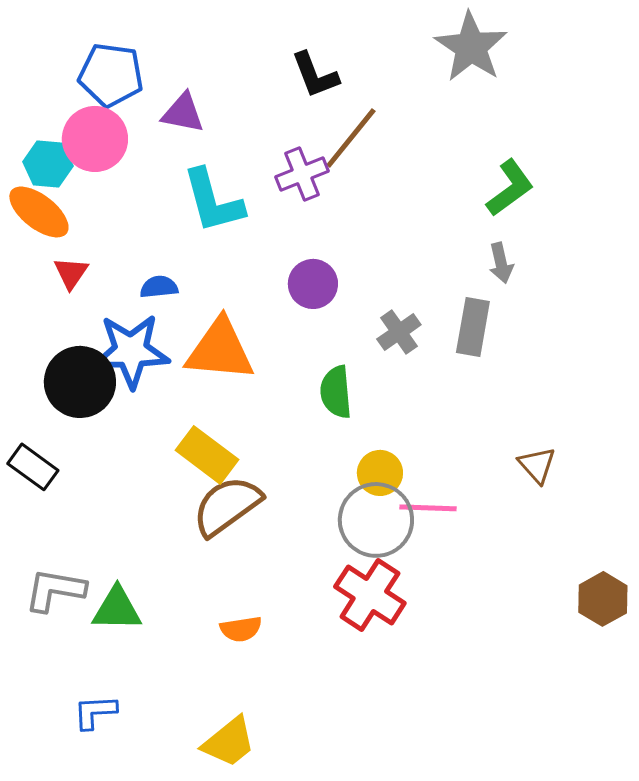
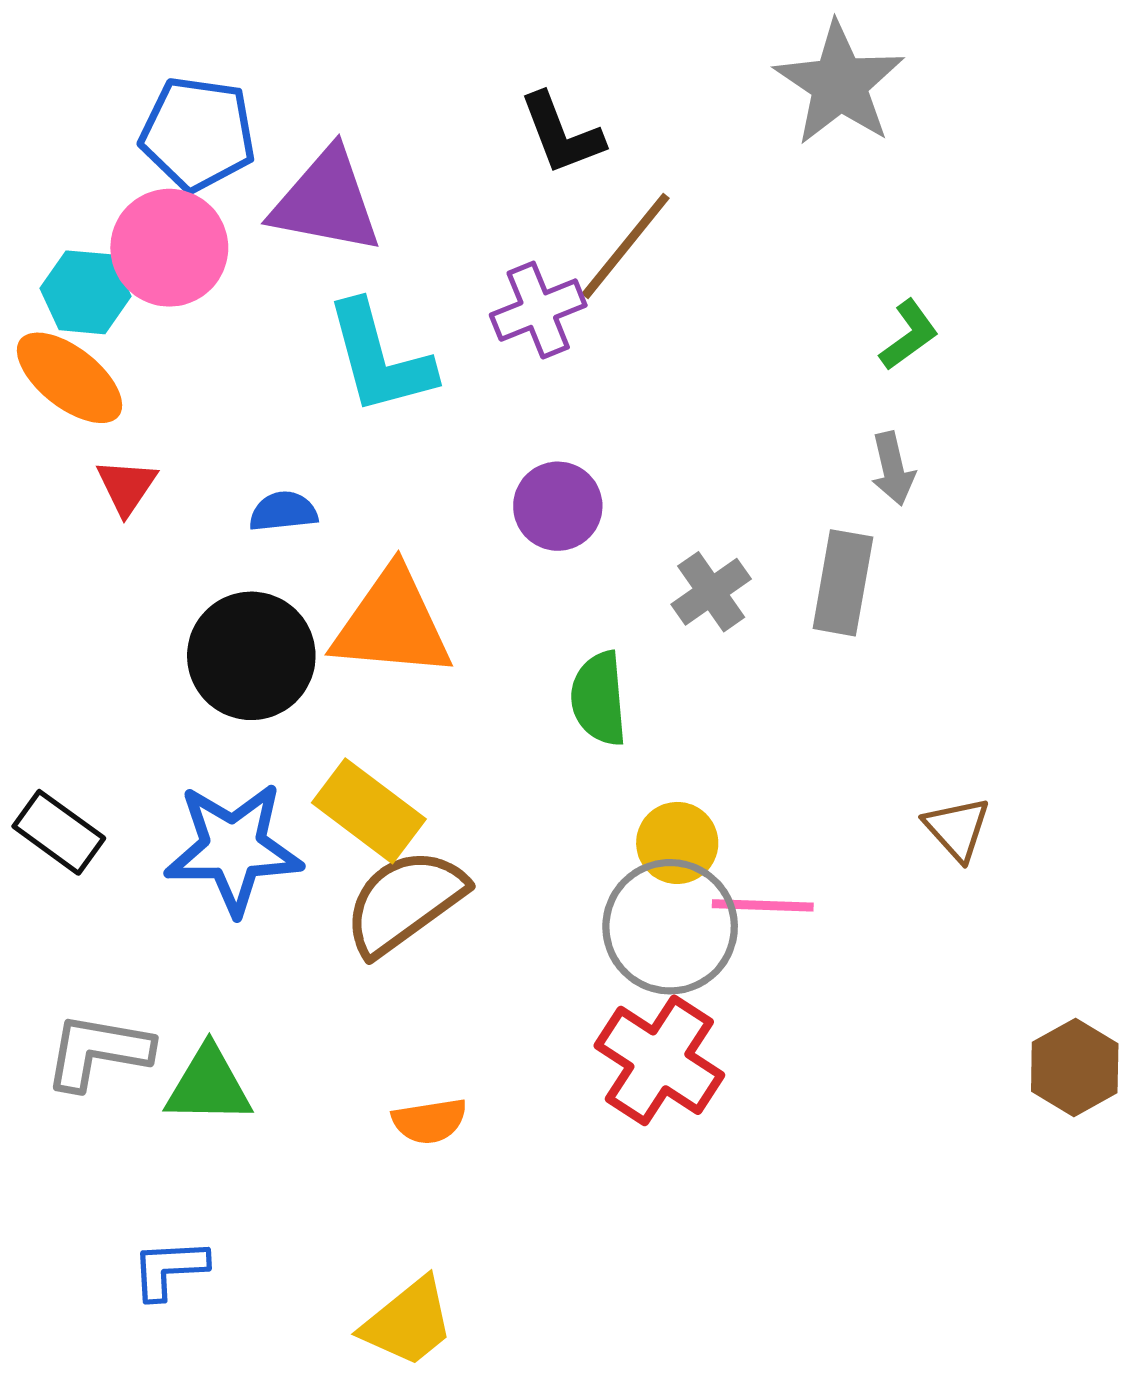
purple triangle: (183, 113) -> (326, 201), size x1.5
green L-shape: (510, 188) -> (909, 335), size x0.7
blue star: (131, 351) -> (233, 848), moved
black circle: (80, 382) -> (251, 656), moved

